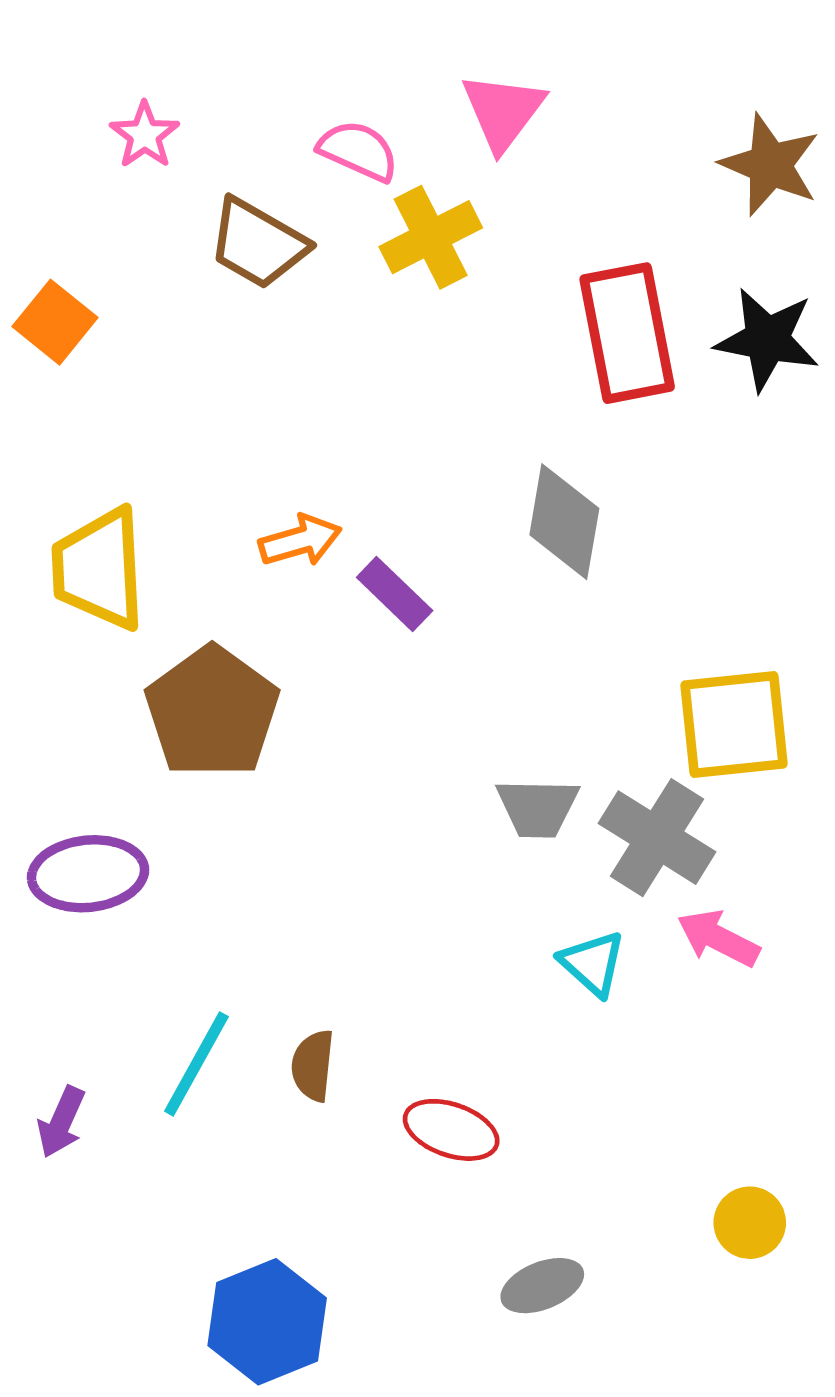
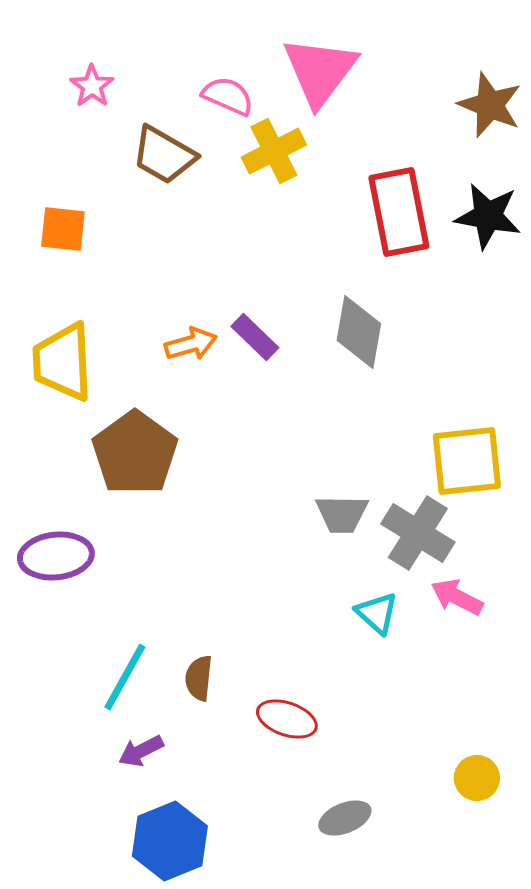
pink triangle: (503, 111) -> (320, 71), size x1.4
orange square: (55, 322) -> (63, 229), moved, turned -33
purple rectangle: (395, 594) -> (255, 337), moved
purple arrow: (61, 1122) -> (141, 751), moved, turned 39

